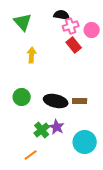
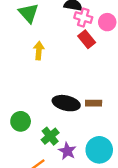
pink cross: (71, 26) -> (83, 18), turned 35
green circle: (22, 97) -> (21, 121), moved
purple star: (57, 127) -> (67, 151), moved

